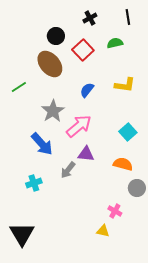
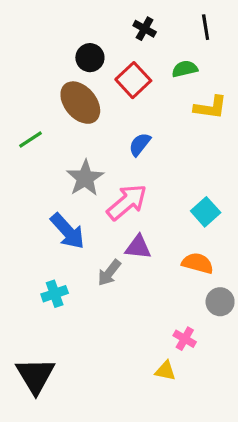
black cross: (90, 18) -> (145, 29), turned -32
yellow L-shape: (125, 85) -> (210, 107), moved

